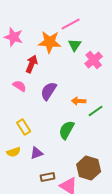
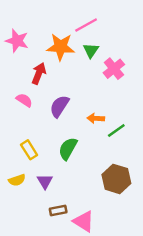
green semicircle: (67, 130) -> (68, 149), moved
purple triangle: (37, 153) -> (45, 181), turned -40
brown hexagon: (89, 168) -> (116, 179), moved

